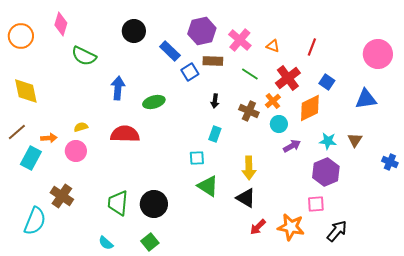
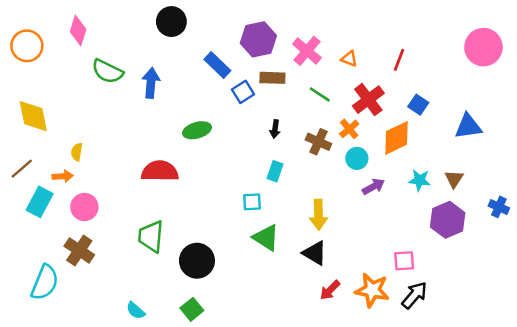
black circle: (134, 31) -> (171, 22), moved
pink circle: (378, 54) -> (483, 47), moved
blue arrow: (118, 88) -> (151, 83), moved
yellow semicircle: (81, 127) -> (77, 152), moved, turned -64
pink circle: (76, 151) -> (84, 207), moved
purple hexagon: (326, 172) -> (448, 220), moved
green trapezoid: (118, 203) -> (151, 236), moved
black arrow: (337, 231) -> (414, 295), moved

